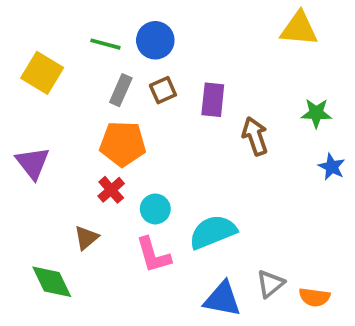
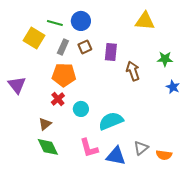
yellow triangle: (299, 29) -> (145, 21), moved
yellow square: (42, 73) -> (34, 38), moved
pink L-shape: (153, 255) -> (89, 148), moved
green diamond: (52, 282) -> (48, 147), moved

